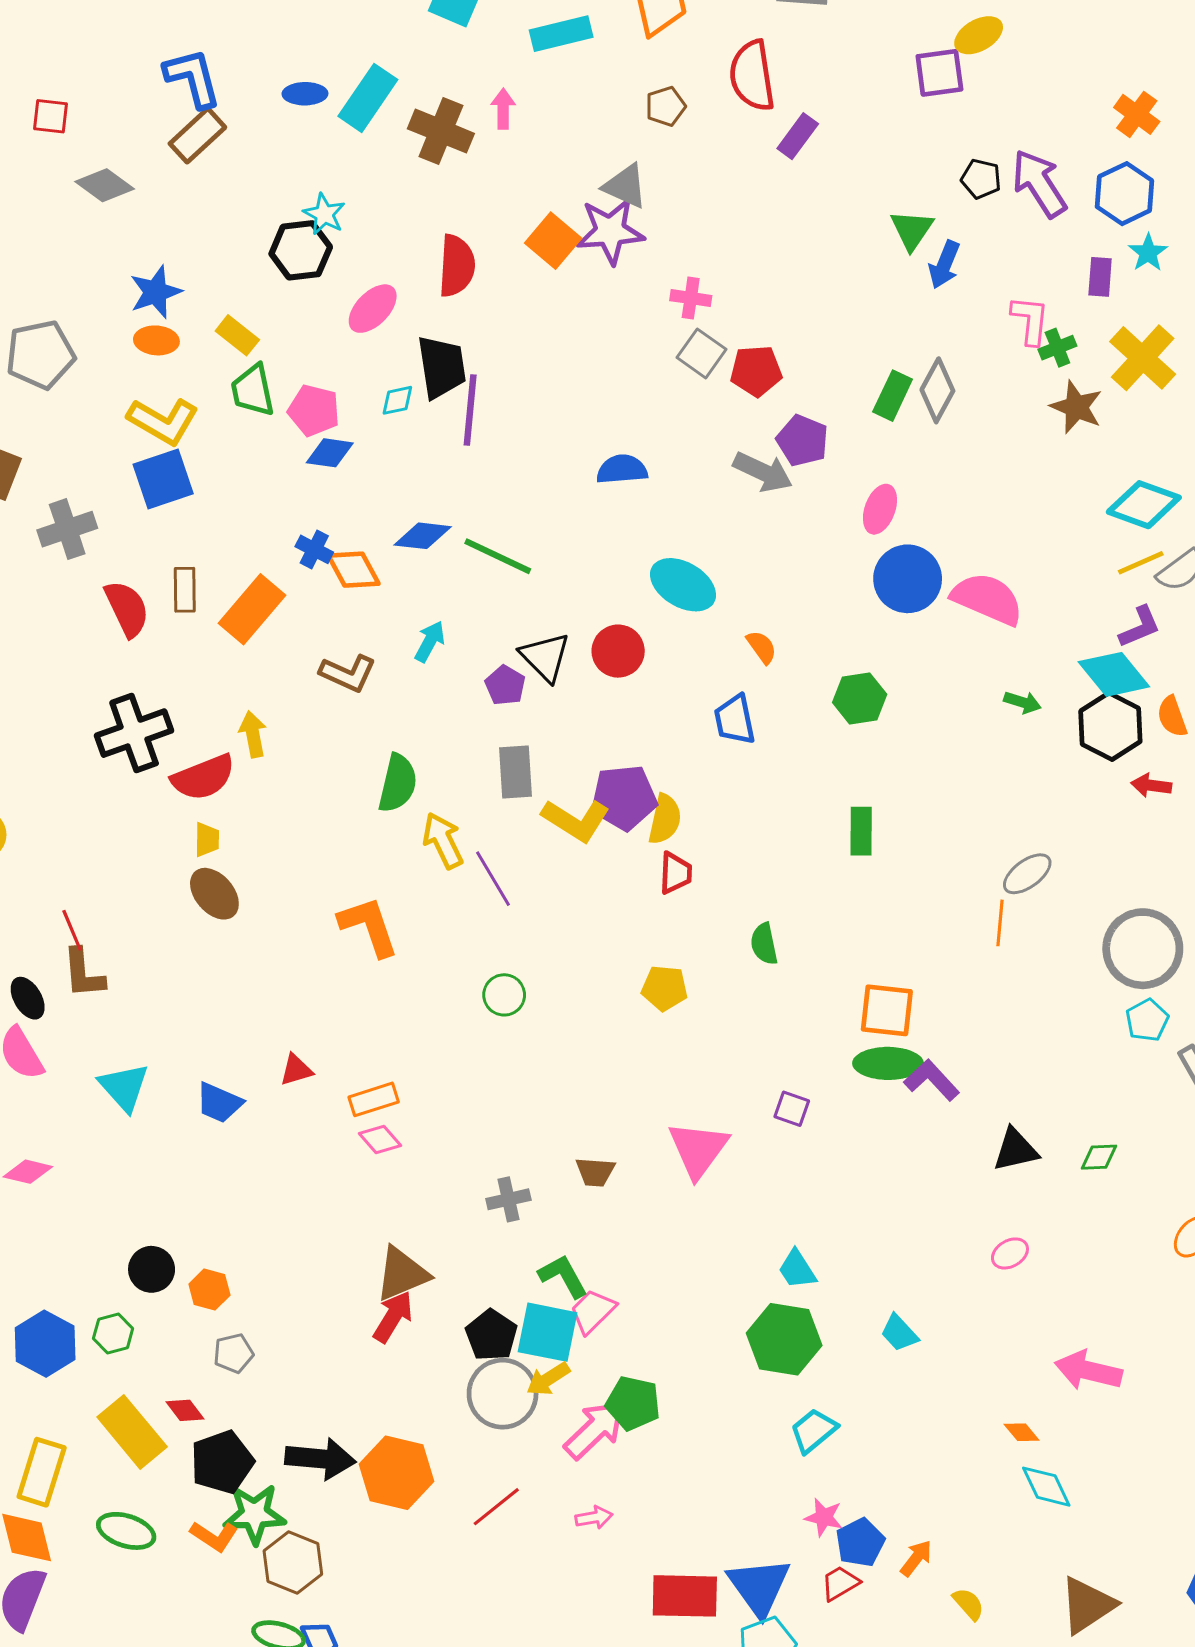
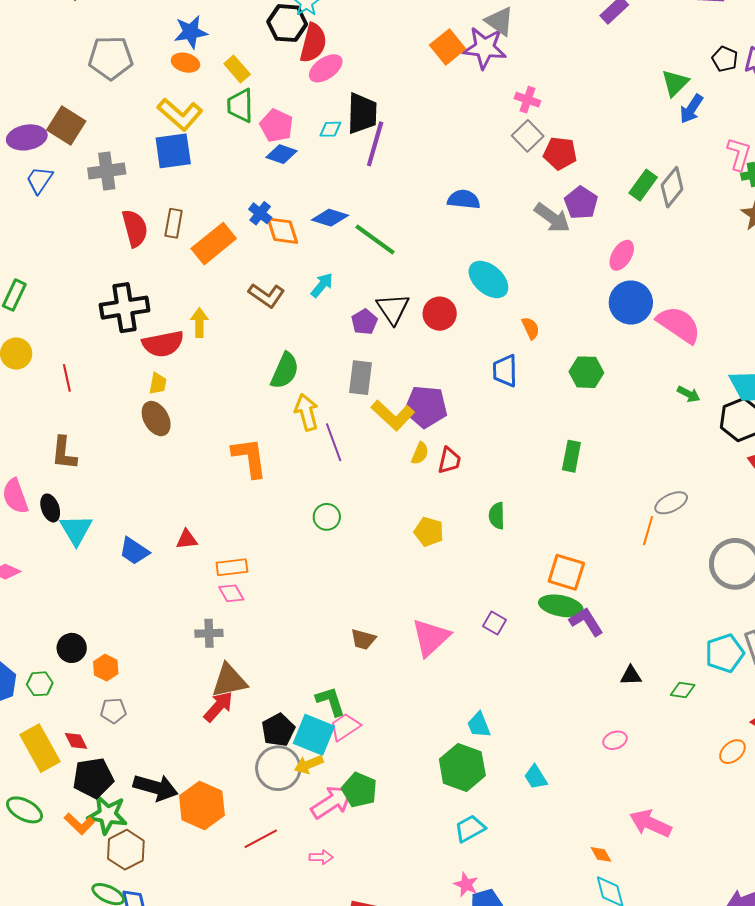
red semicircle: (457, 266) -> (313, 43), moved
yellow semicircle: (665, 819) -> (420, 453), moved, size x0.7
red line: (72, 930) -> (67, 378), moved
black ellipse: (28, 998) -> (50, 508), moved
cyan pentagon: (1147, 1020) -> (725, 653), moved, size x1.4
black triangle: (1016, 1150) -> (631, 676), size x0.7
gray cross: (508, 1199) -> (209, 633), moved

